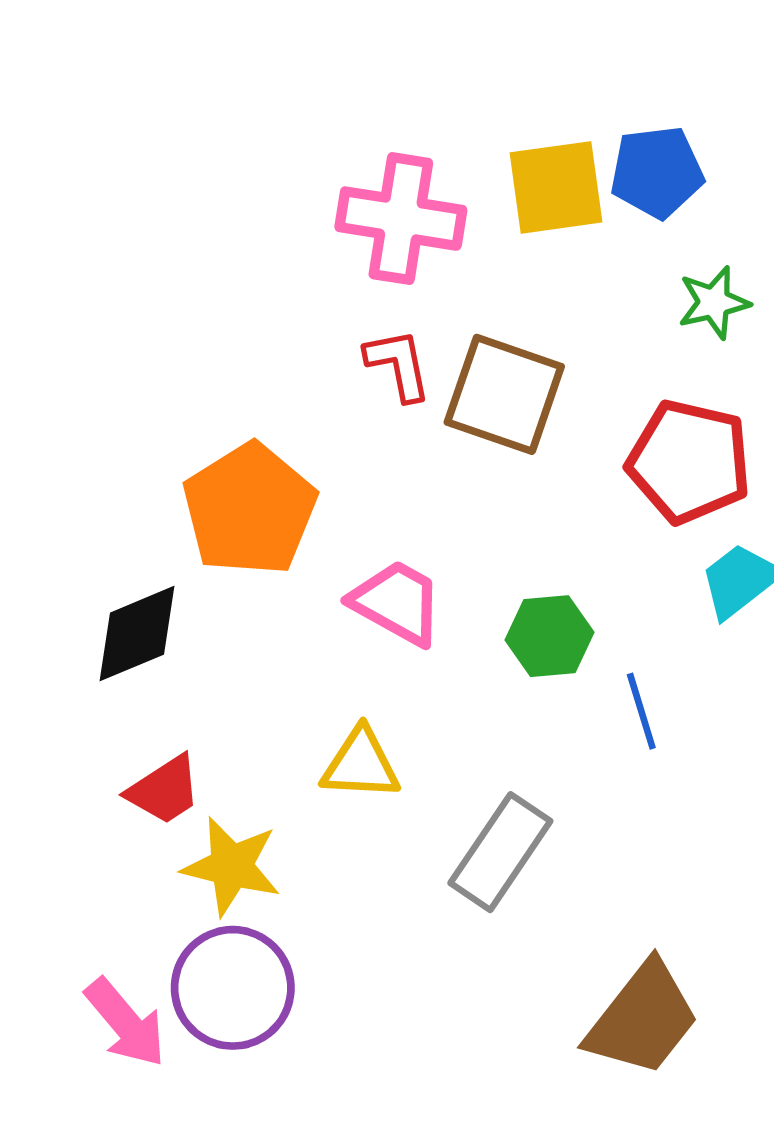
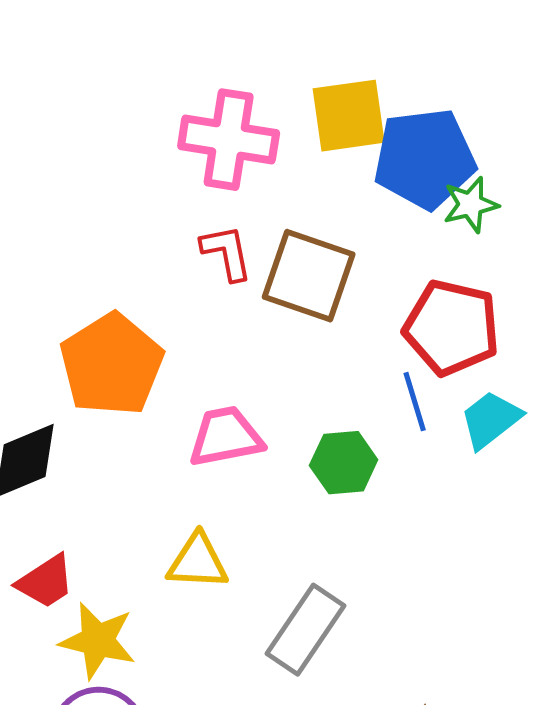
blue pentagon: (657, 172) -> (425, 159), moved, size x1.4
pink trapezoid: (397, 603) -> (226, 437), turned -40
blue line: (641, 711) -> (415, 402), moved

